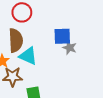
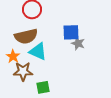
brown semicircle: (16, 40) -> (26, 36), turned 80

